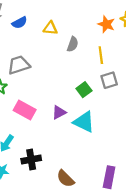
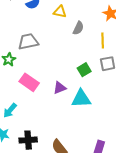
cyan triangle: (84, 122) -> (81, 99), turned -35
black cross: (31, 159) -> (28, 140), moved

